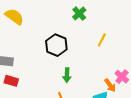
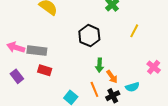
orange arrow: (110, 85) -> (112, 77), moved

